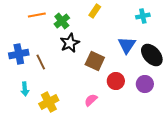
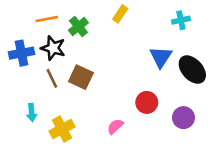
black star: (70, 43) -> (53, 48), moved, turned -30
blue cross: (19, 54) -> (22, 53), moved
brown square: (95, 61) -> (81, 77), moved
purple circle: (145, 84) -> (183, 118), moved

